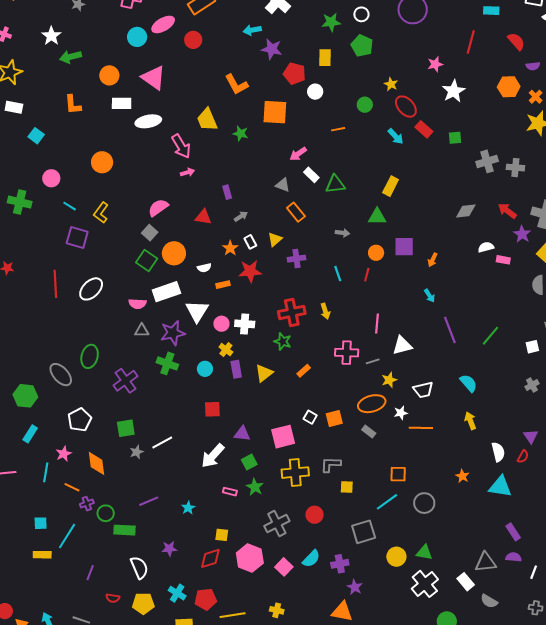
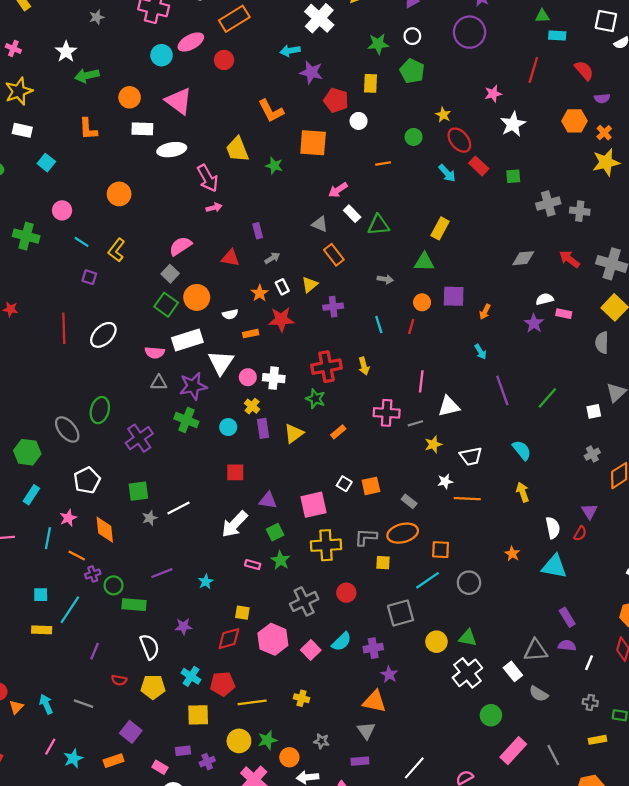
purple star: (522, 234) -> (534, 323), moved
purple square: (77, 238) -> (89, 277), size x0.6
orange ellipse: (372, 404) -> (403, 533), moved

